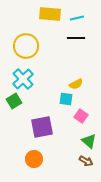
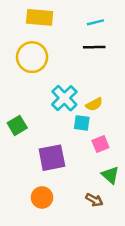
yellow rectangle: (50, 14) -> (40, 17), moved
cyan cross: (23, 79) -> (64, 98), moved
pink square: (81, 116) -> (100, 144), turned 32
brown arrow: (86, 161) -> (94, 200), moved

